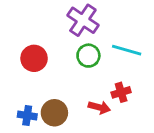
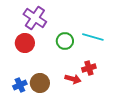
purple cross: (83, 20) -> (35, 18), moved
blue cross: (27, 115) -> (20, 85), turned -32

